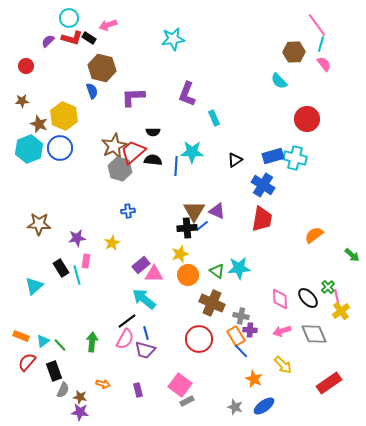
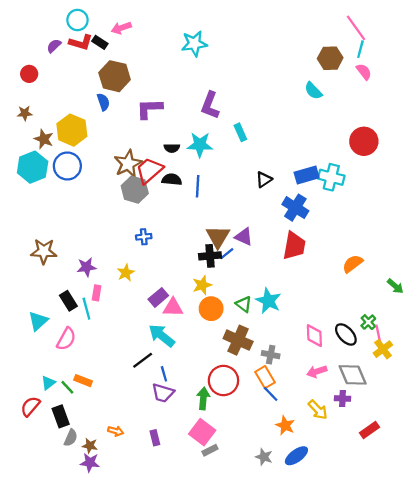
red circle: (307, 119) -> (364, 141), moved
cyan star: (192, 152) -> (200, 145), moved
cyan star: (239, 268) -> (268, 301), turned 30
purple cross: (250, 330) -> (343, 398), moved
orange rectangle: (21, 336) -> (83, 381), moved
pink semicircle: (125, 339) -> (66, 339), moved
green arrow: (92, 342) -> (203, 398), moved
red rectangle: (329, 383) -> (369, 430), size x0.7

